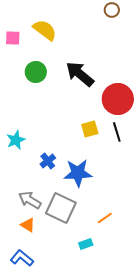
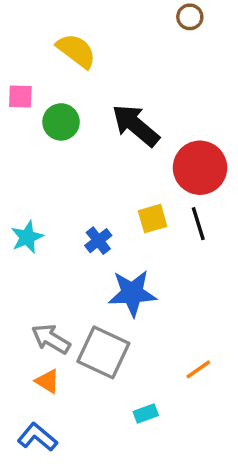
pink square: (13, 38) -> (20, 97), moved
blue cross: (48, 161) -> (98, 241), moved
orange line: (105, 218) -> (198, 369), moved

